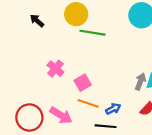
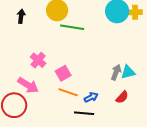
black arrow: (37, 21) -> (21, 16), turned 56
pink arrow: (61, 115) -> (28, 85), moved

